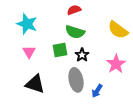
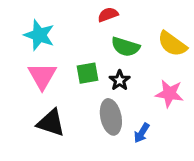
green semicircle: (75, 32) -> (125, 47), moved
pink triangle: (29, 52) -> (42, 76), size x1.5
pink star: (116, 64) -> (169, 94), turned -30

